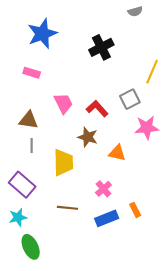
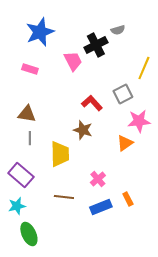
gray semicircle: (135, 11) -> (118, 30), moved
pink trapezoid: (63, 103) -> (73, 61), moved
orange triangle: (117, 153) -> (125, 143), moved, turned -48

